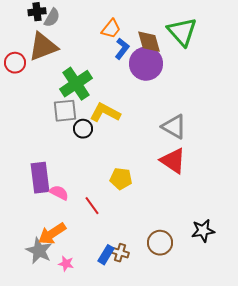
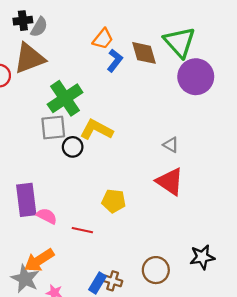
purple circle: (146, 64) -> (196, 77), moved
gray triangle: (174, 127) -> (171, 145), size x0.6
red line: (92, 206) -> (82, 230), turned -42

